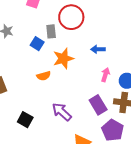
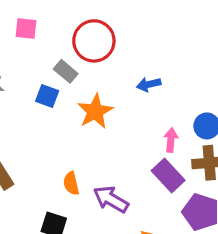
gray rectangle: (51, 31) -> (66, 71), turned -32
pink arrow: (105, 75) -> (171, 140), moved
orange semicircle: (44, 76) -> (71, 183), moved, turned 104

